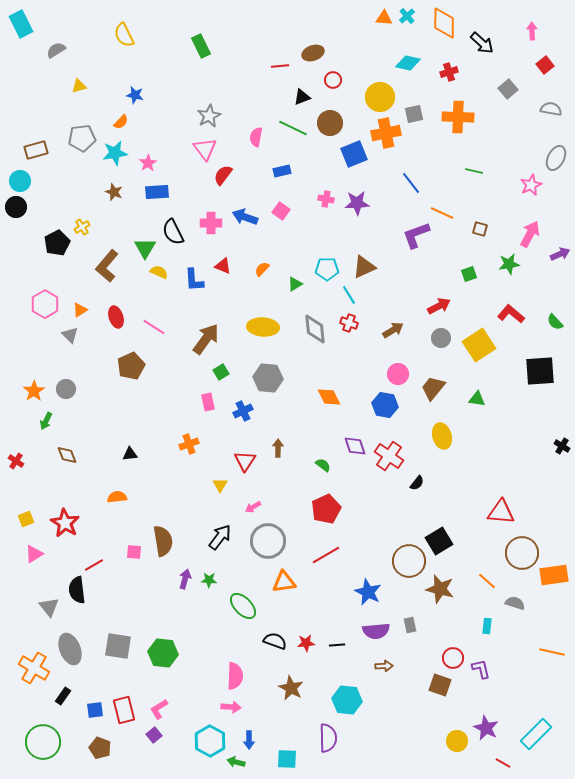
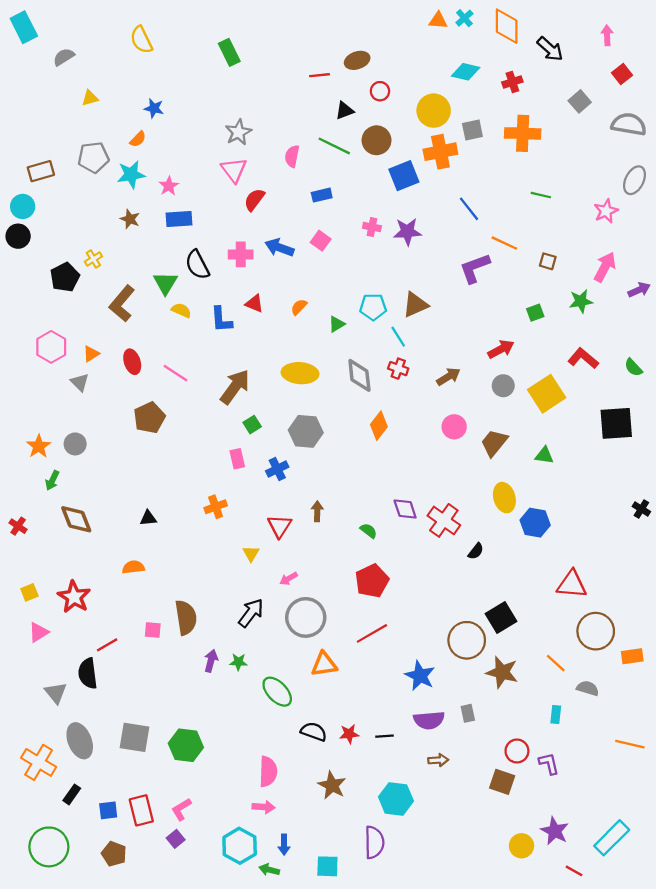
gray semicircle: (551, 109) -> (629, 124), size x1.4
orange diamond: (329, 397) -> (379, 426), moved, turned 65
blue hexagon: (385, 405) -> (535, 523), moved
brown diamond: (67, 455) -> (76, 519), size x1.4
orange rectangle: (554, 575) -> (632, 656), size x0.7

